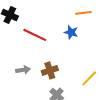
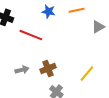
blue star: (71, 32) -> (48, 11), moved

